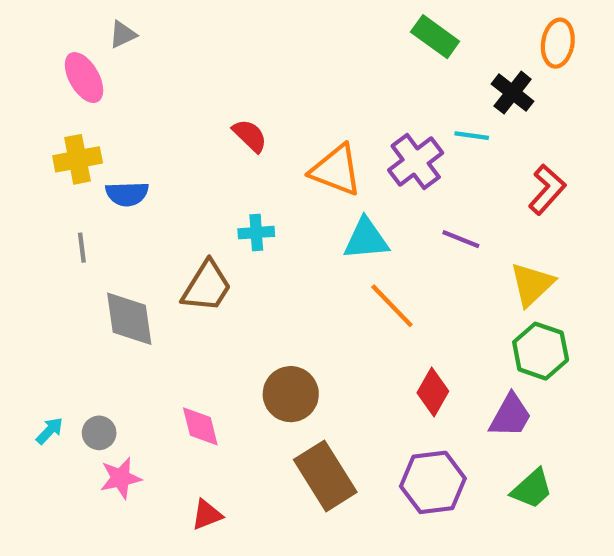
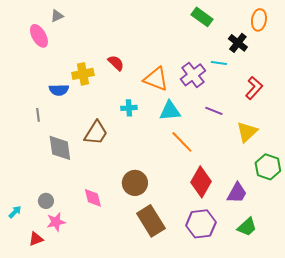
yellow cross: (78, 159) -> (83, 74), moved
cyan cross: (256, 233) -> (129, 108), moved
green hexagon: (541, 351) -> (268, 167), moved
red diamond: (433, 392) -> (201, 182), size x1.4
cyan arrow: (50, 431) -> (15, 212), moved
red triangle: (207, 515) -> (36, 239), moved

